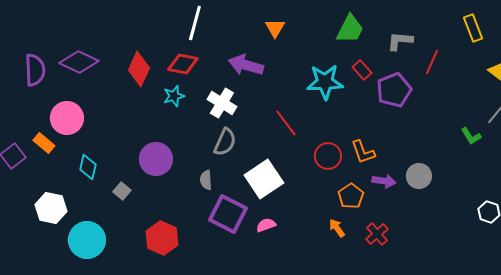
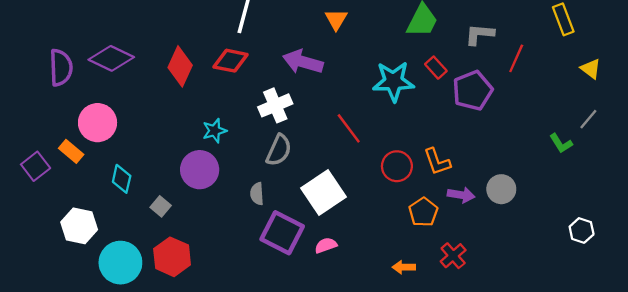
cyan star: (174, 96) -> (215, 131), moved
white cross: (222, 103) -> (275, 105), turned 36
orange arrow: (337, 228) -> (404, 267), moved, turned -54
red hexagon: (162, 238) -> (172, 257), moved

